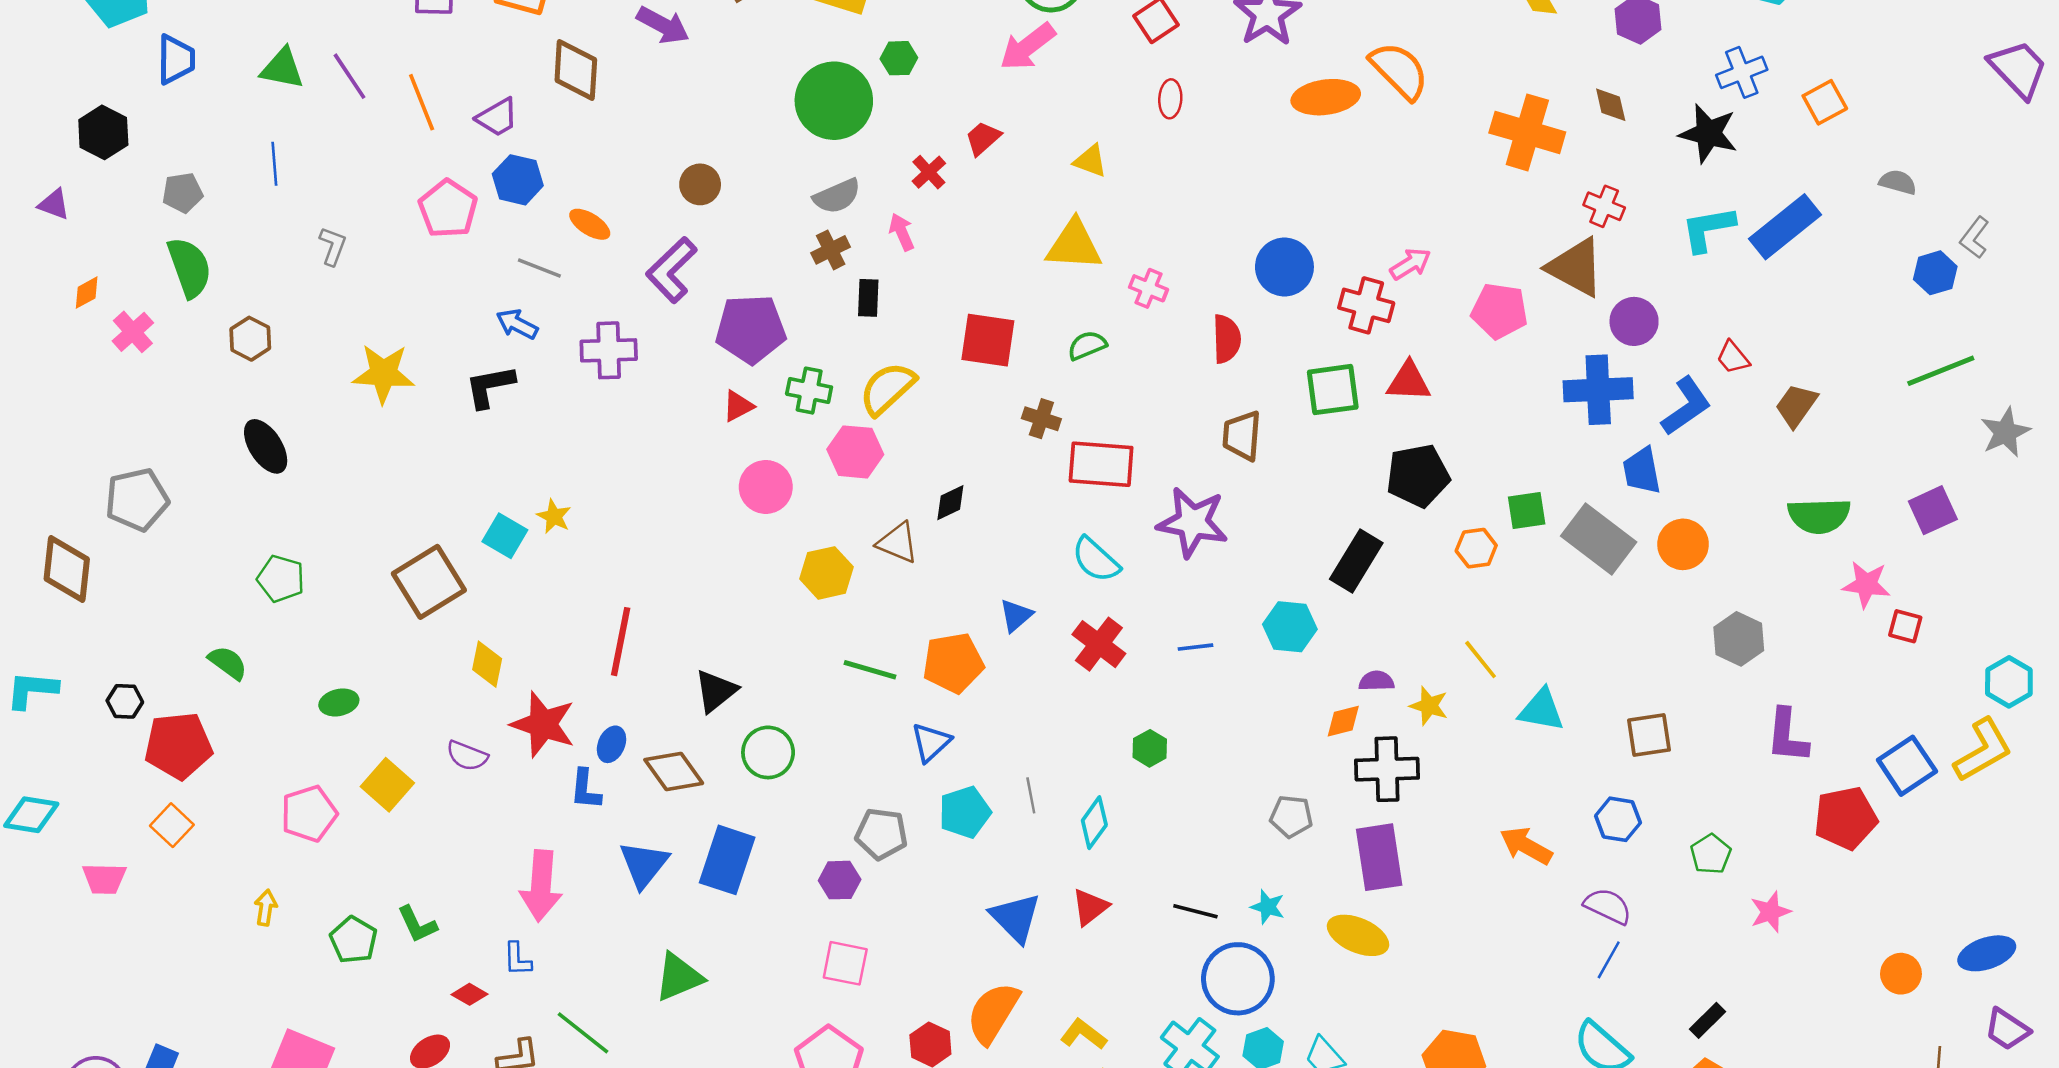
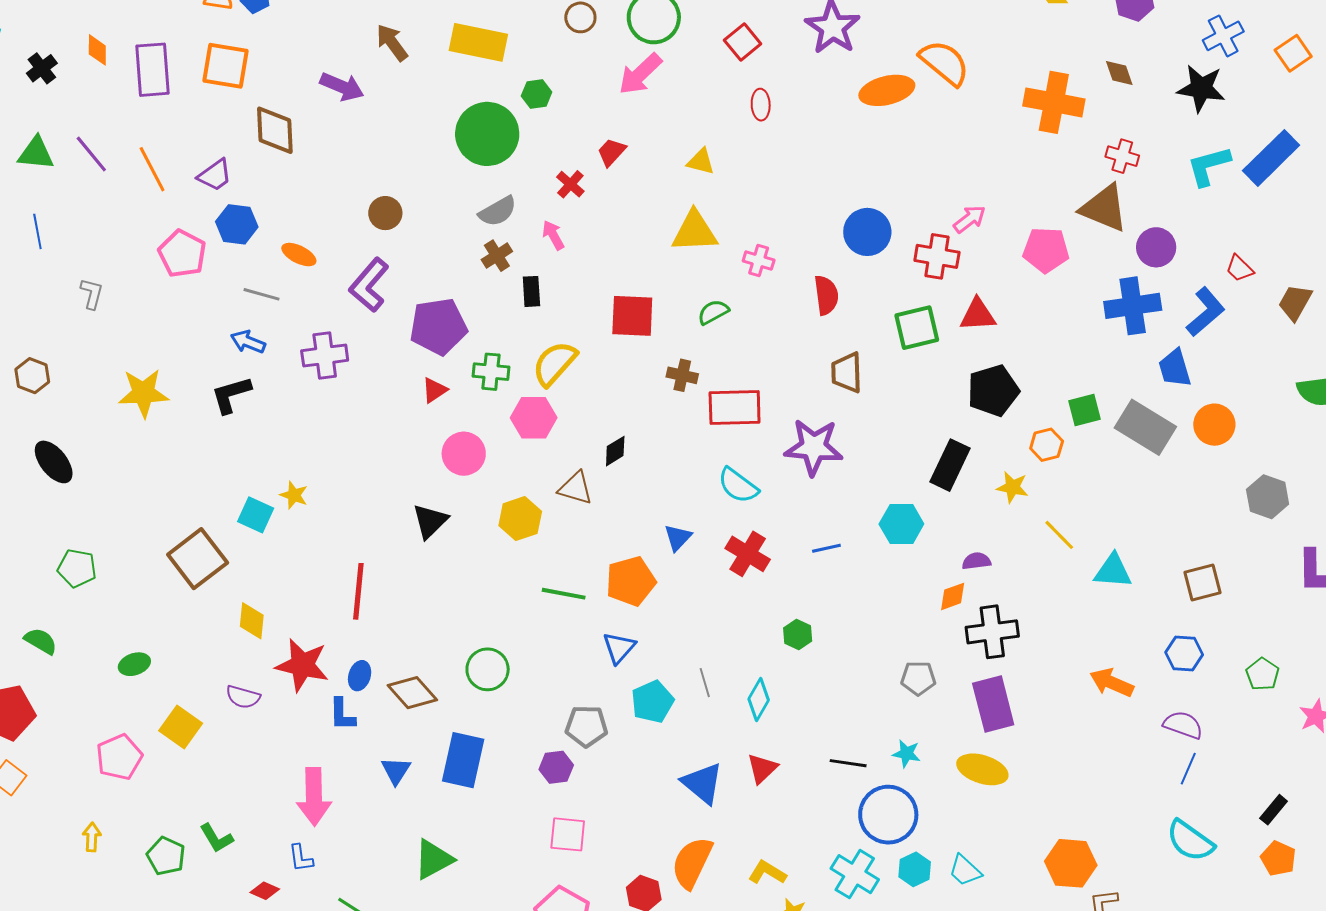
black triangle: (716, 691) -> (430, 521), moved
yellow star: (1429, 706) -> (1012, 487), moved
blue triangle: (644, 864) -> (396, 771), size x0.7

